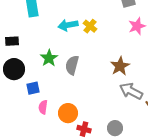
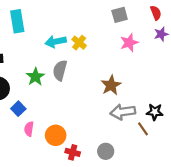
gray semicircle: (72, 65) -> (60, 70), moved
blue square: (33, 88) -> (18, 109), turned -32
gray arrow: (131, 91) -> (123, 112), turned -35

